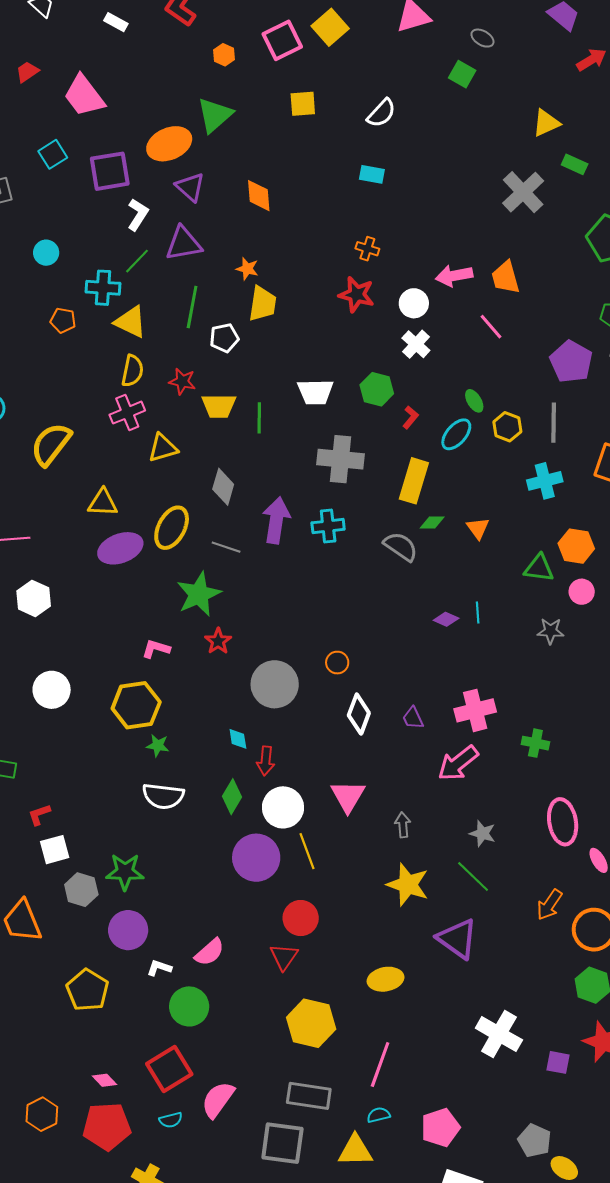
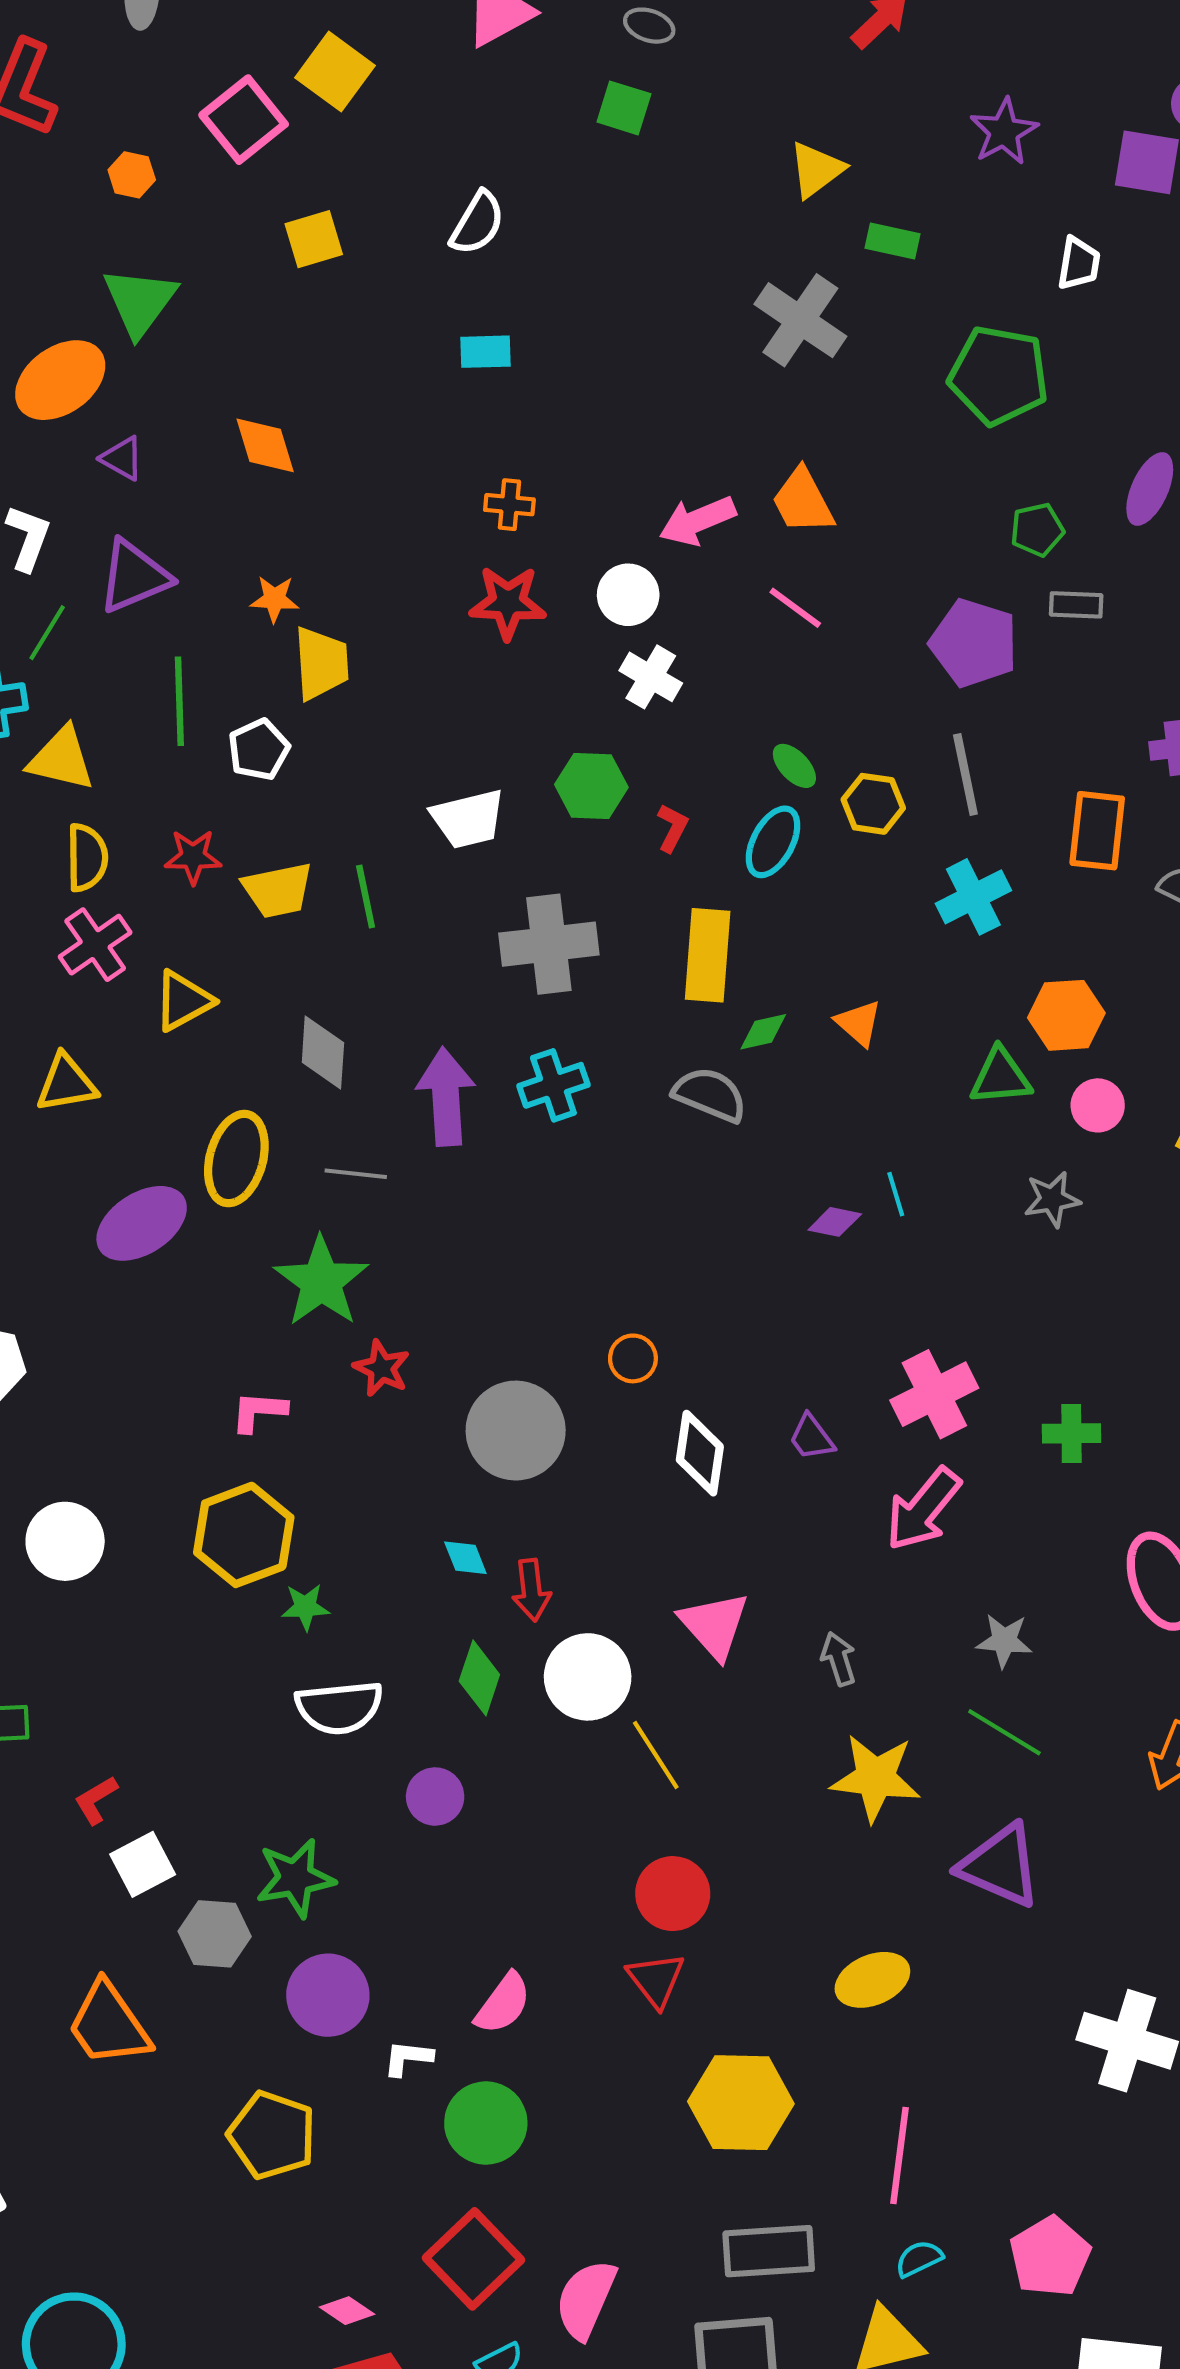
purple triangle: (190, 187) -> (122, 458), size x0.7
yellow triangle: (103, 503) -> (66, 1083), moved
purple circle: (256, 858) -> (435, 1797), moved, size x0.6

